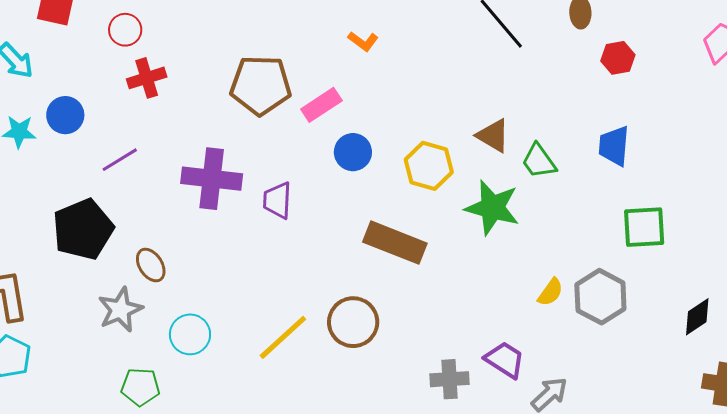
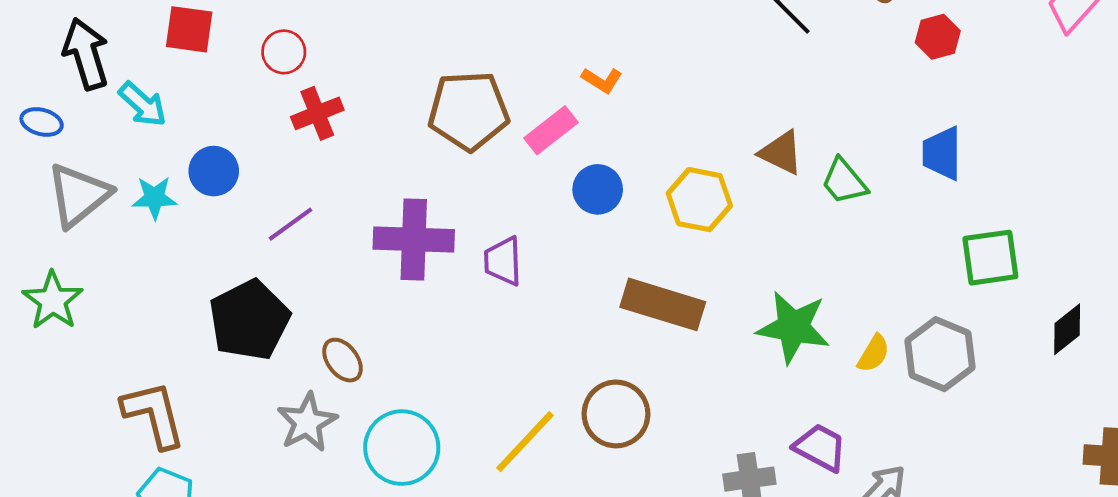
orange L-shape: (363, 41) -> (602, 80), moved
green star: (492, 208) -> (793, 327), moved
black diamond: (697, 317) -> (1067, 329), moved
cyan circle: (190, 334) -> (402, 448), size x1.4

